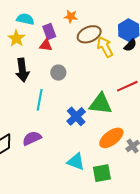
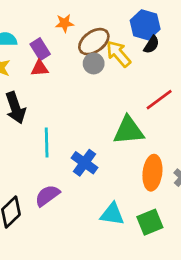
gray circle: (58, 73) -> (94, 63), moved
blue cross: (76, 116) -> (84, 163), moved
orange ellipse: (111, 138) -> (152, 173), turned -35

